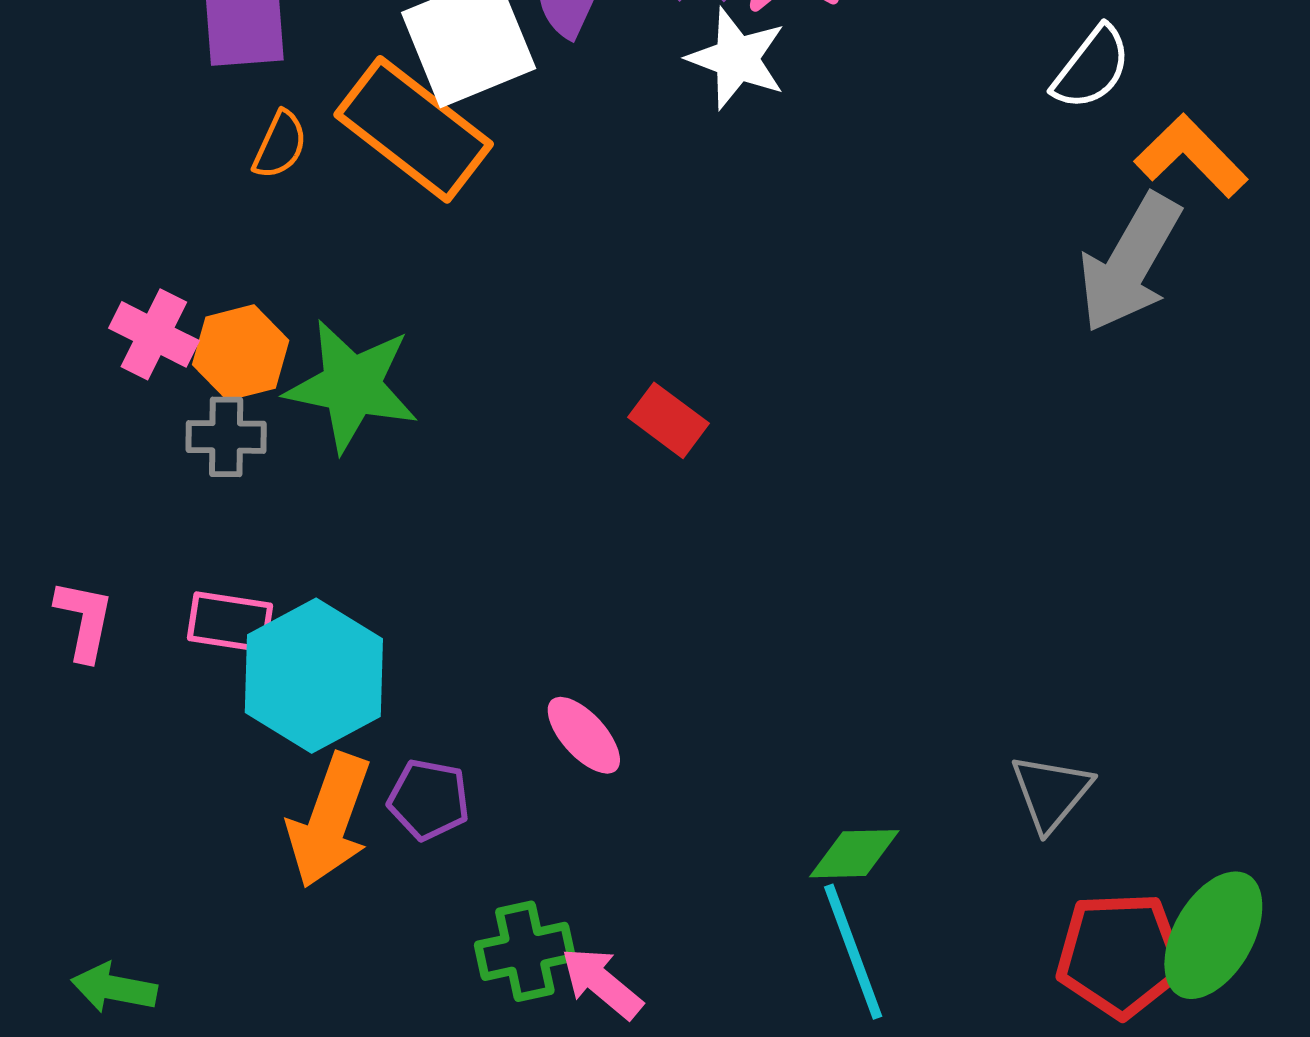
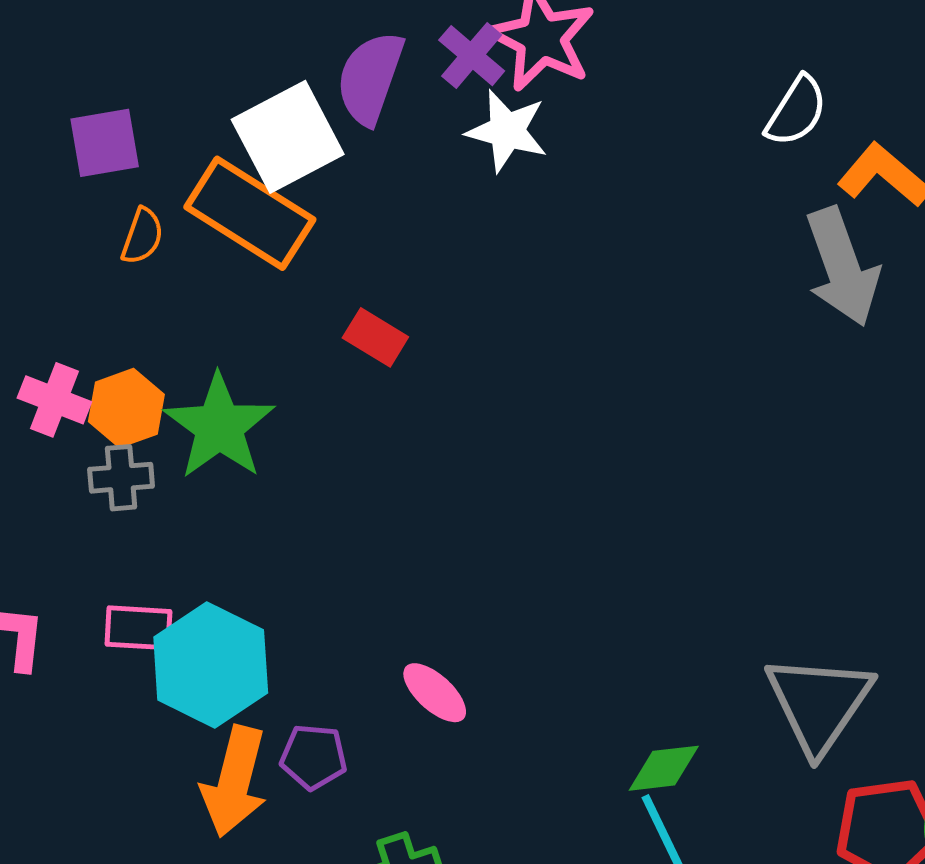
gray arrow: (1130, 263) -> (842, 267), turned -44
green star: (352, 386) -> (219, 426), turned 30
red rectangle: (668, 420) -> (375, 337), moved
gray triangle: (1051, 792) -> (819, 703), size x1.6

